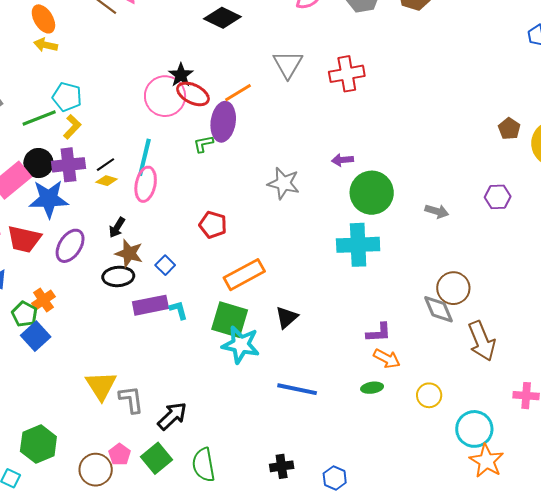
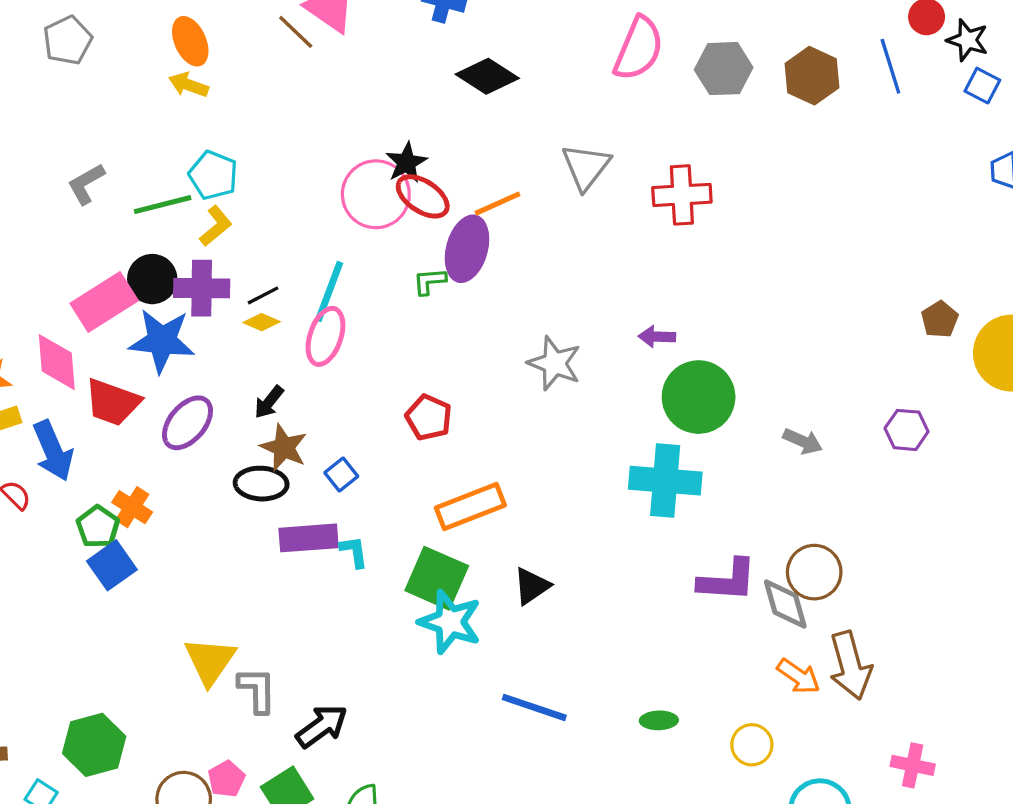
orange cross: (43, 300) -> (132, 507), turned -30
purple L-shape: (379, 333) -> (727, 580), moved, size x1.4
orange arrow: (387, 359) -> (799, 676), moved

